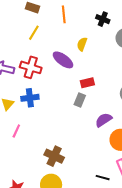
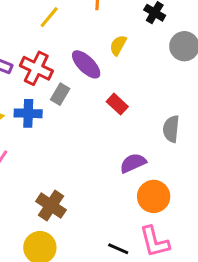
red rectangle: (87, 83) -> (117, 104), turned 48
gray rectangle: (80, 100) -> (60, 94), moved

